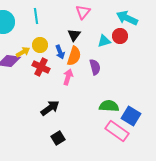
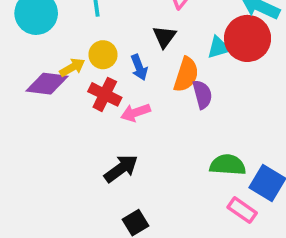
red circle: (120, 36) -> (248, 38), size x1.6
orange semicircle: (74, 56) -> (186, 75), moved
pink arrow: (68, 77) -> (136, 113), moved, turned -126
pink rectangle: (117, 131) -> (242, 210), size x0.7

